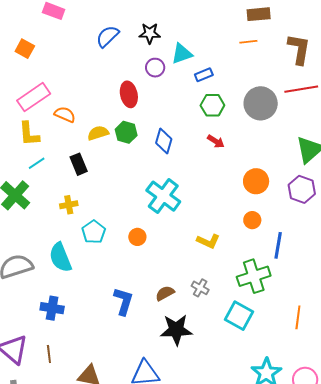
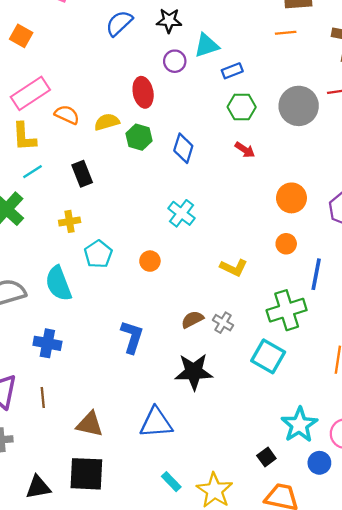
yellow semicircle: (98, 133) -> (107, 122), moved
cyan cross: (163, 196) -> (181, 213), size x0.7
brown semicircle: (165, 293) -> (192, 319), moved

